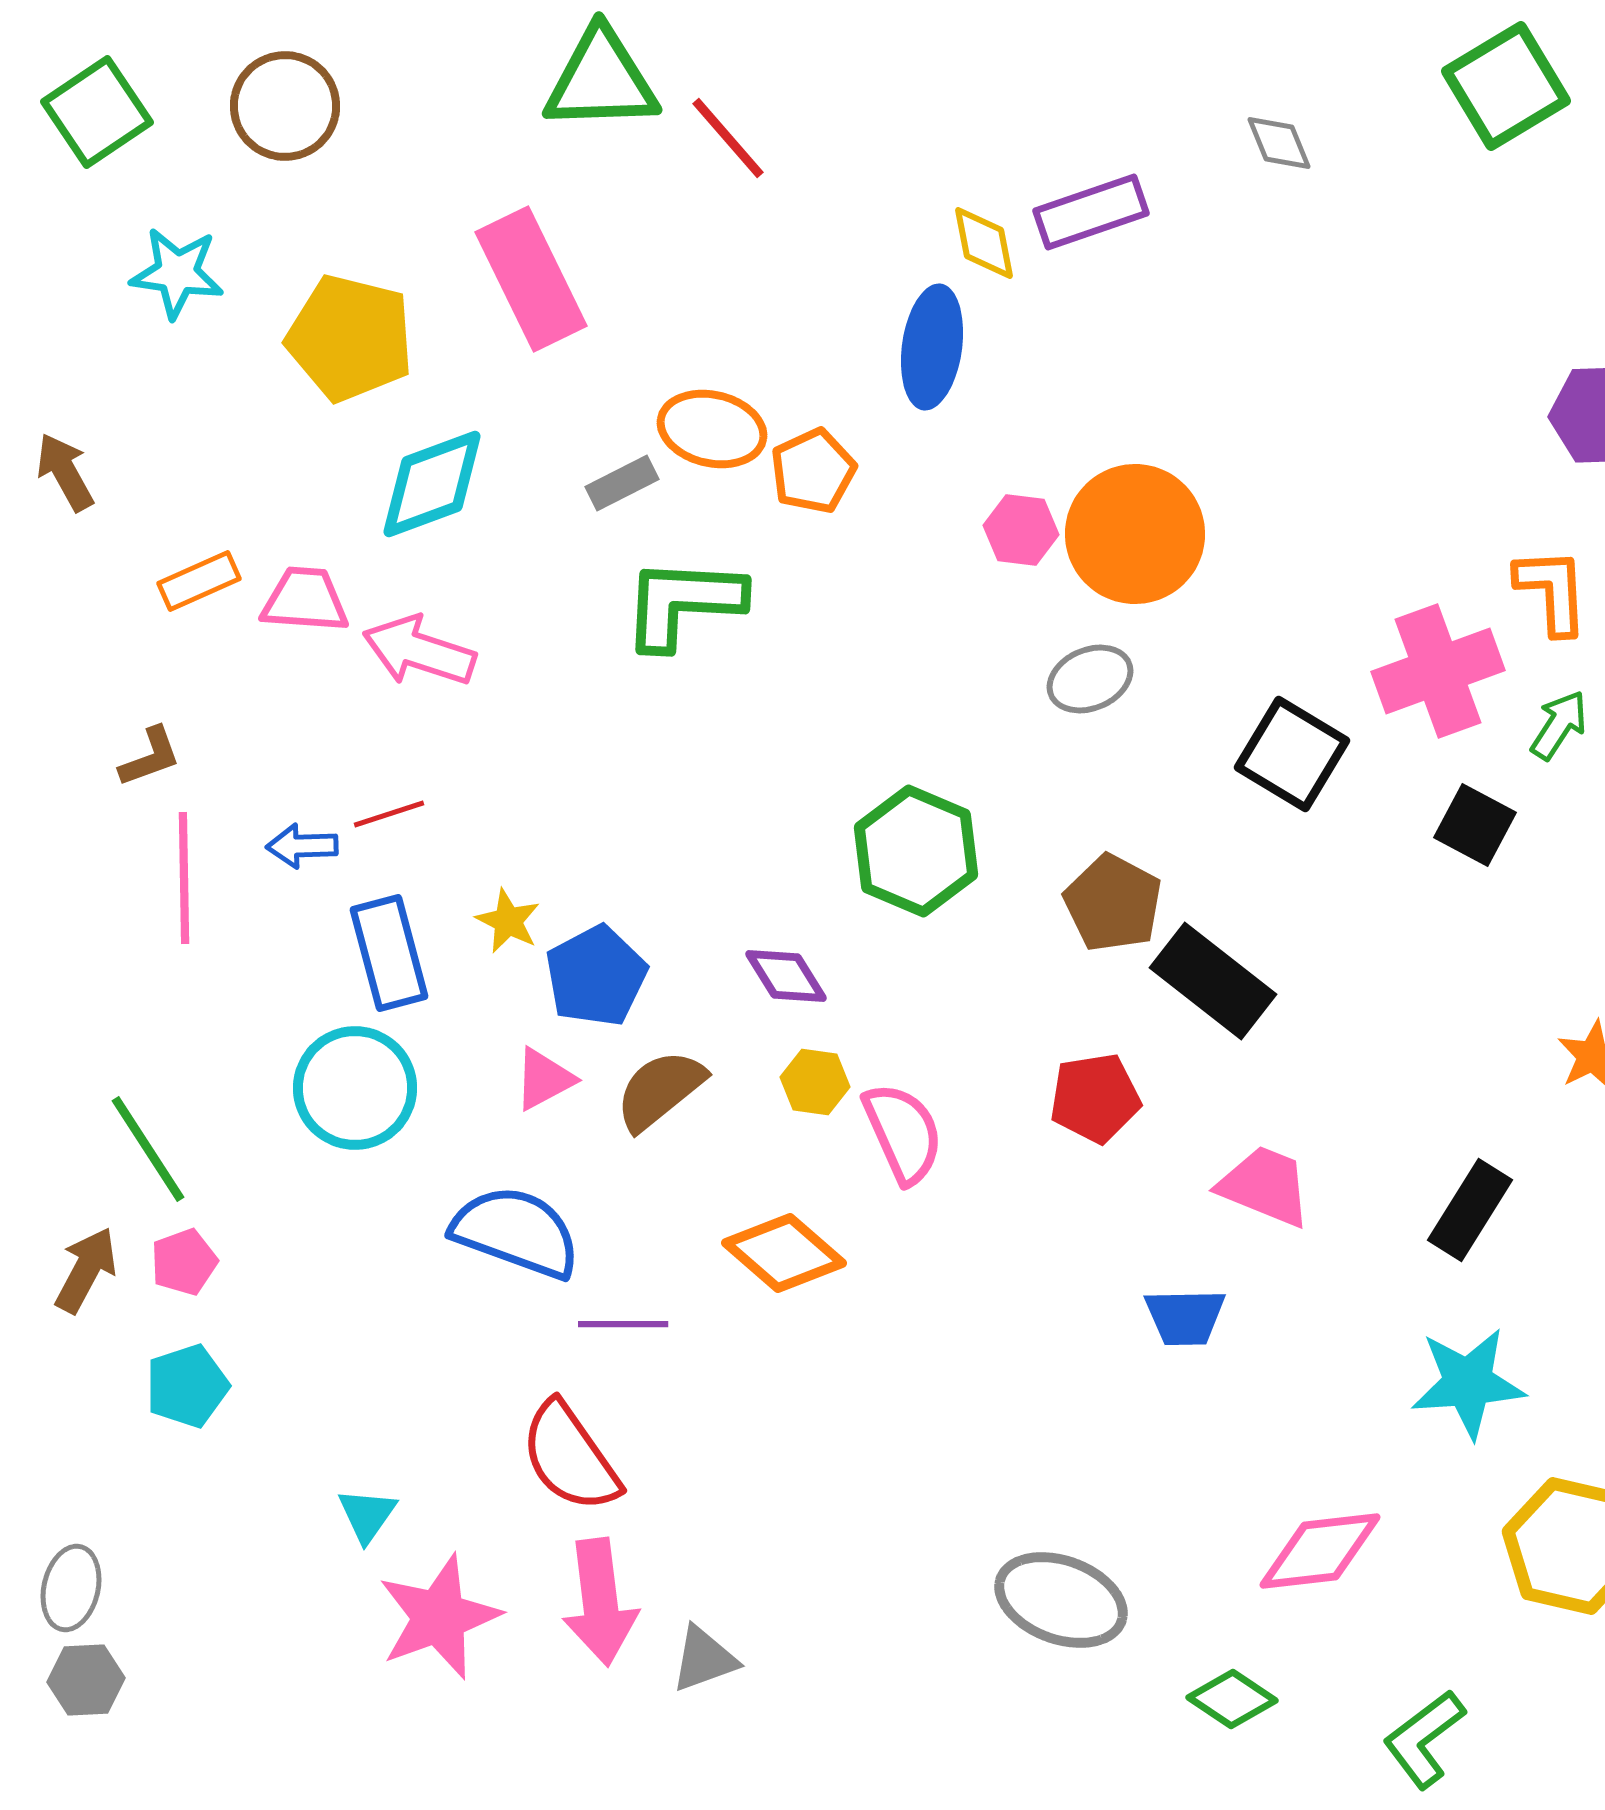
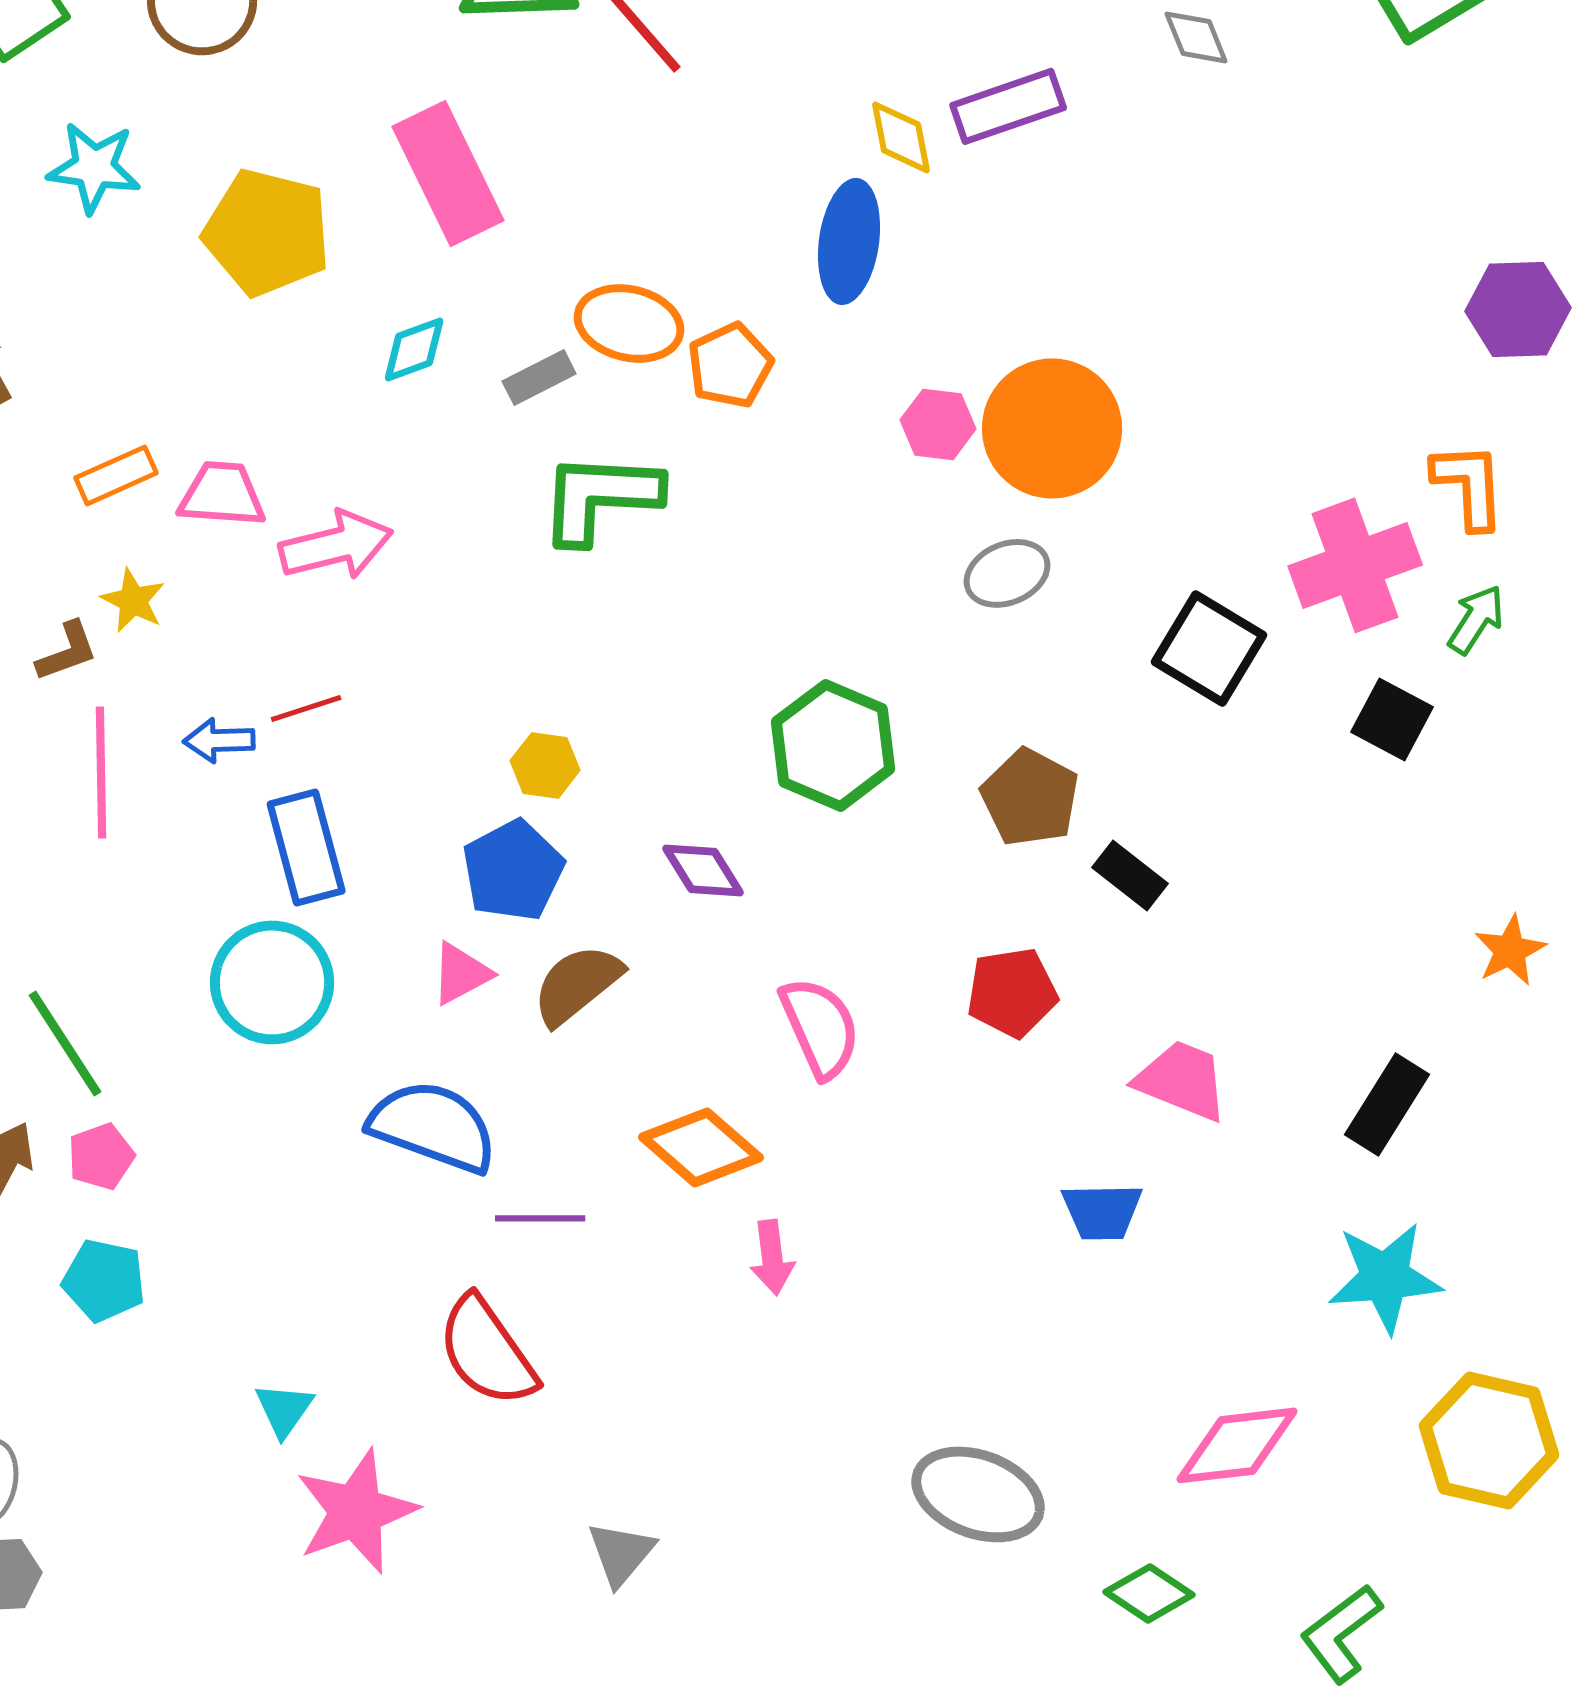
cyan diamond: (432, 484) -> (414, 349), moved, size x0.6
pink arrow: (419, 651) -> (336, 545), turned 148
yellow star: (508, 921) -> (133, 600), moved
black rectangle: (1213, 981) -> (1130, 875), size x0.6
yellow hexagon: (815, 1082) -> (545, 765), moved
cyan pentagon: (187, 1386) -> (104, 1280), turned 30
pink arrow: (600, 1602) -> (772, 1257), moved, size x0.6
gray triangle: (704, 1659) -> (621, 1553), turned -30

